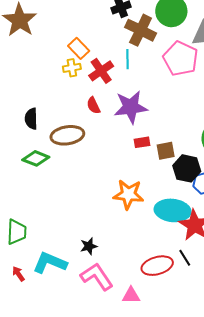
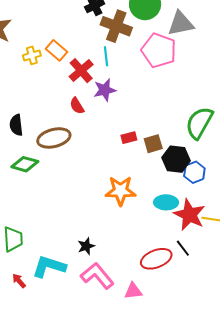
yellow cross: (72, 68) -> (32, 55), moved
purple star: (131, 107) -> (105, 90), moved, size x0.7
cyan ellipse: (173, 210) -> (166, 202), size x0.7

